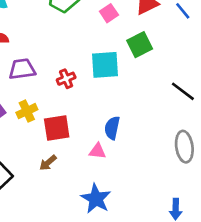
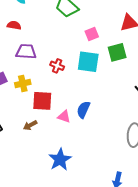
pink square: (109, 13) -> (92, 34), moved
red cross: (66, 79) -> (57, 66), turned 32
pink triangle: (97, 151) -> (64, 117), moved

